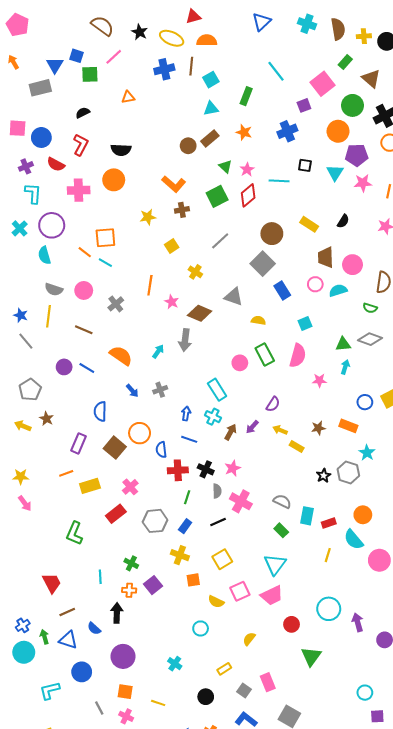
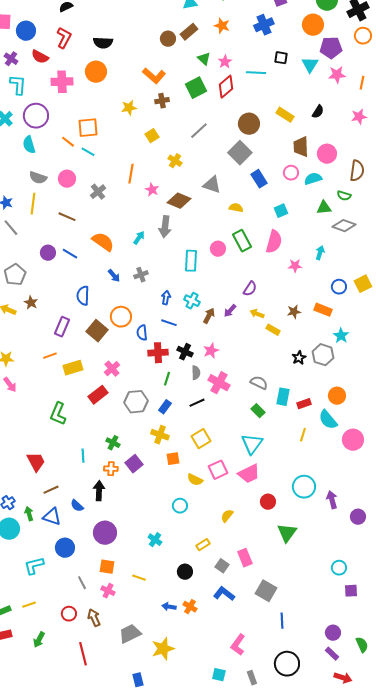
purple cross: (26, 166) -> (11, 59), turned -32
green triangle: (343, 344) -> (324, 208), moved
cyan rectangle: (217, 390) -> (191, 261), moved, turned 35

